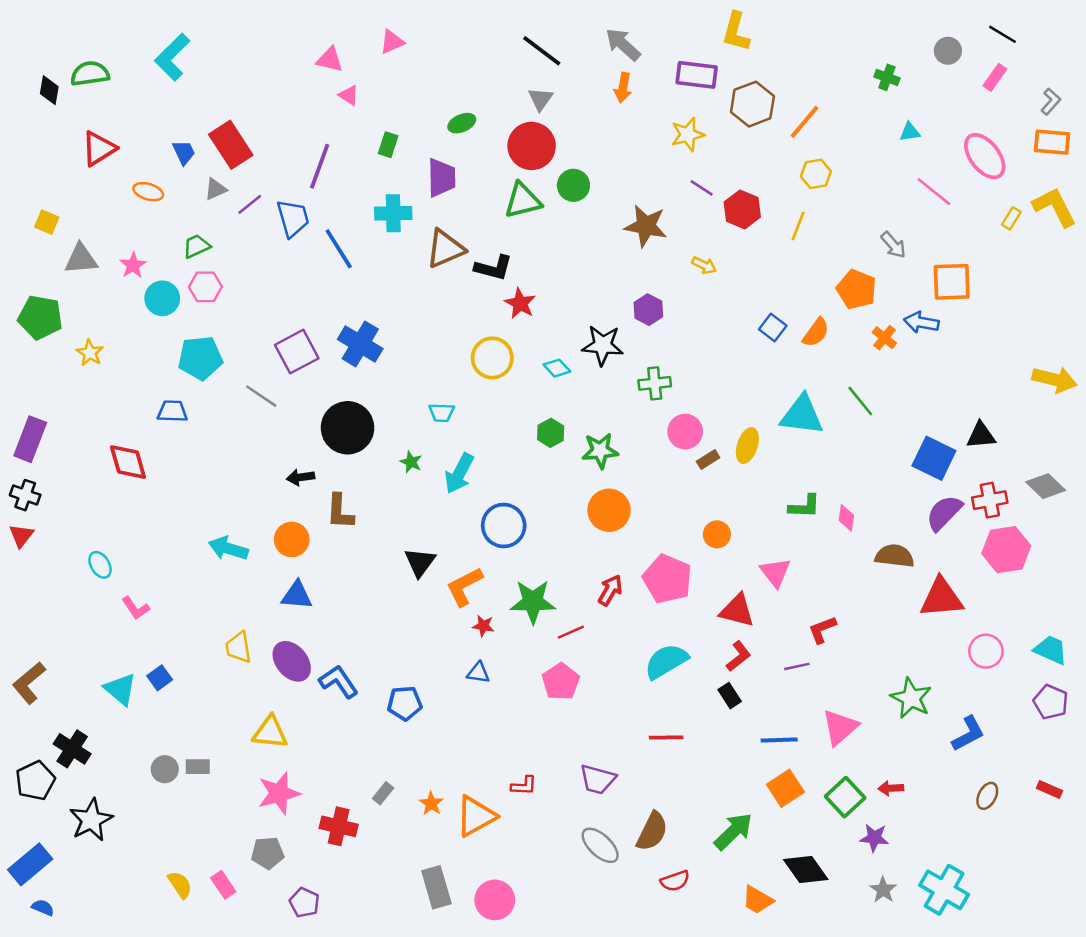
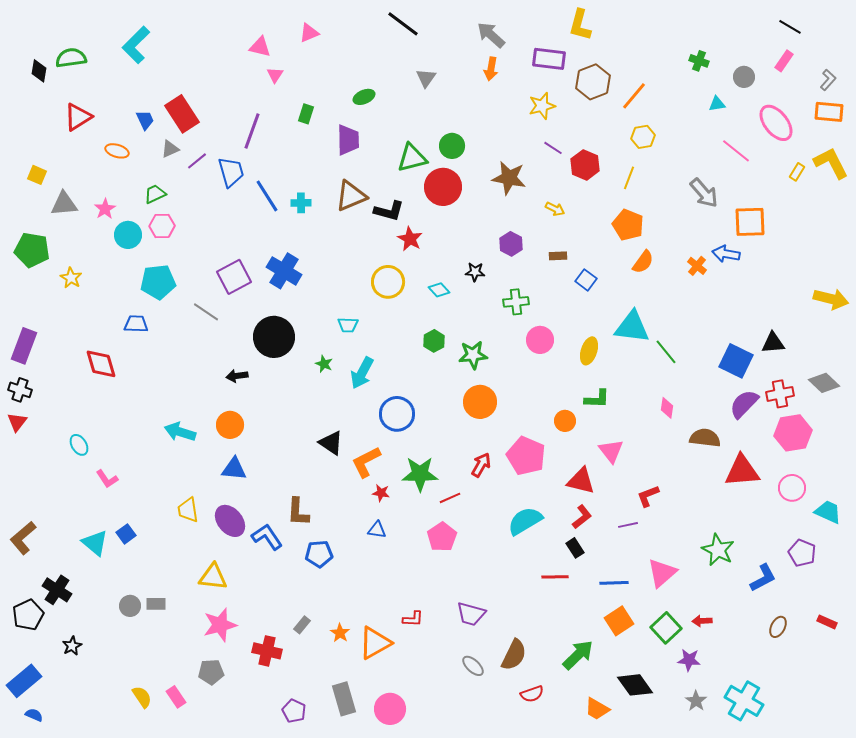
black line: (542, 51) -> (403, 24), moved
gray circle: (948, 51) -> (744, 77), moved
pink triangle: (349, 95) -> (275, 75), turned 30
red circle: (532, 146) -> (443, 187), moved
cyan cross: (393, 213) -> (301, 203), moved, size x0.7
gray arrow: (893, 245) -> (704, 193), size x1.4
orange pentagon: (857, 289) -> (628, 225), moved
blue square: (773, 327) -> (586, 280), moved
black star: (603, 345) -> (475, 272), size x0.6
green line: (860, 401) -> (666, 352), moved
brown rectangle: (708, 459) -> (558, 256), moved, turned 30
green L-shape: (804, 506) -> (597, 399), moved
brown L-shape: (340, 512) -> (298, 512), moved
black triangle: (420, 562) -> (331, 443), turned -32
pink circle: (986, 651) -> (792, 488), moved
purple pentagon: (1051, 702) -> (802, 553), moved
red line: (666, 737) -> (555, 577), moved
black star: (91, 820) -> (72, 646), size x0.6
gray ellipse: (600, 845) -> (473, 666), size x0.7
purple pentagon: (304, 902) -> (294, 711), moved

